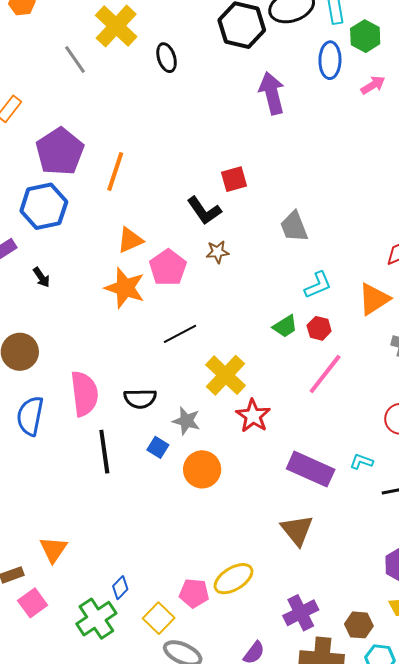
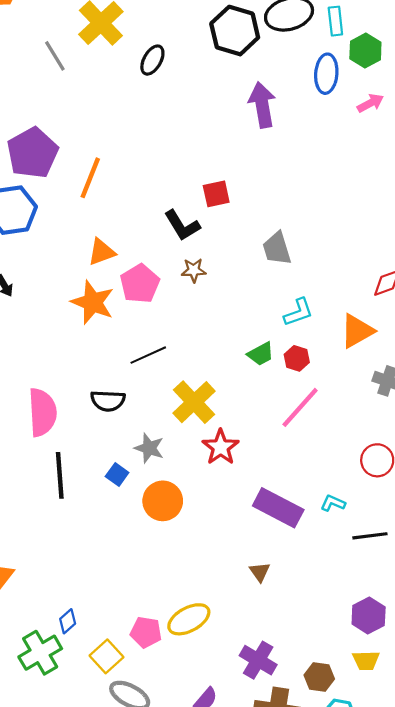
black ellipse: (167, 58) -> (152, 60), turned 44
black semicircle: (140, 399) -> (108, 401), moved
brown triangle: (297, 530) -> (260, 572), size x0.6
purple cross: (301, 613) -> (258, 660), turned -36

